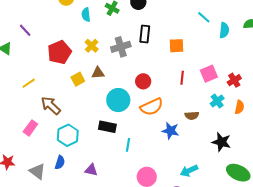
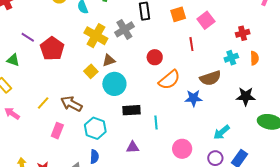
yellow cross: (92, 46) -> (96, 36), size x1.6
red pentagon: (59, 52) -> (52, 49), moved
pink square: (209, 74) -> (206, 20), moved
red cross: (234, 80) -> (243, 33), turned 32
yellow line: (29, 83) -> (43, 103), moved
cyan circle: (118, 100) -> (114, 84), moved
cyan cross: (217, 101) -> (231, 58), turned 32
brown semicircle: (192, 116) -> (210, 78), size x1.5
purple triangle: (91, 170) -> (133, 147), moved

